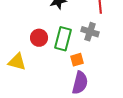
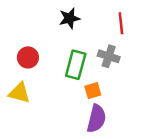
red circle: (39, 38) -> (28, 57), moved

